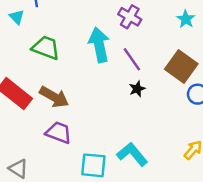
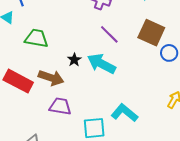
cyan arrow: (99, 45) -> (102, 64), moved, turned -40
black star: (137, 89) -> (74, 60), moved

